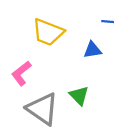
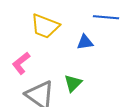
green triangle: (79, 96) -> (73, 83), turned 30

